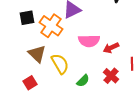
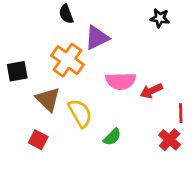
black square: (27, 18) -> (17, 71), moved
red cross: (111, 76) -> (170, 140), moved
red square: (30, 83) -> (38, 140), turned -32

